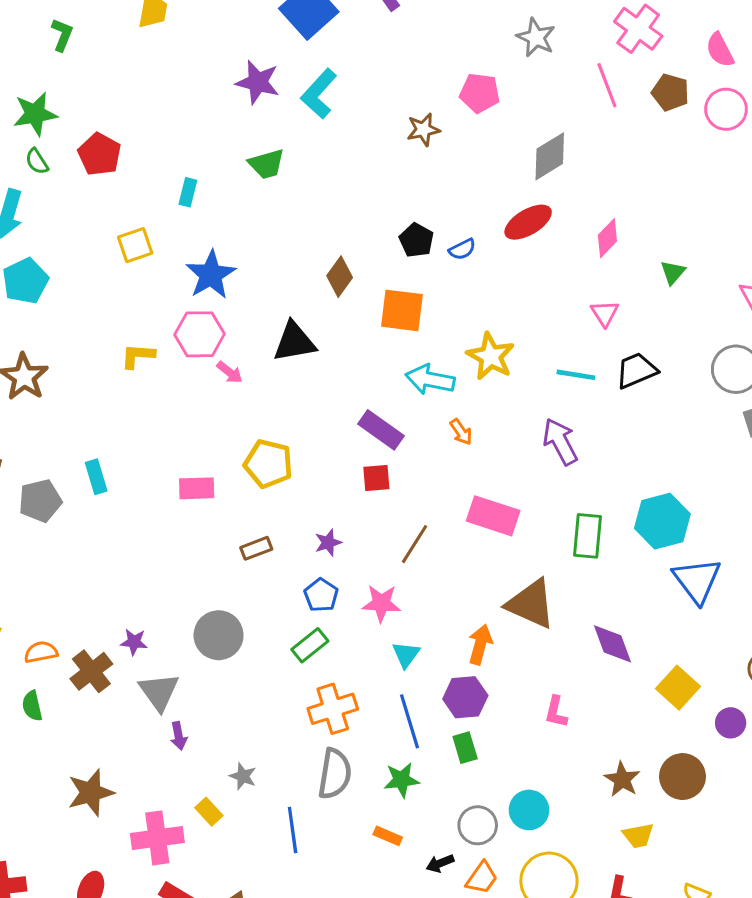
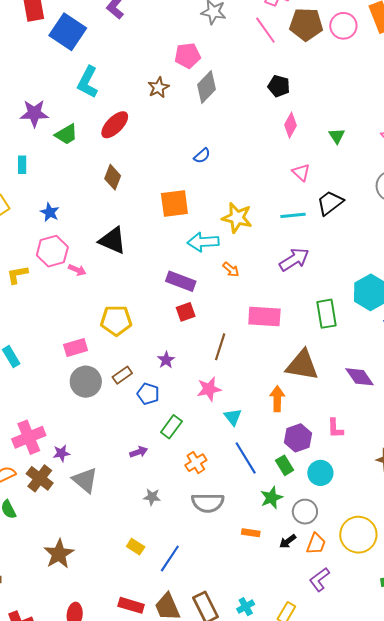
purple star: (258, 82) -> (34, 113), moved
brown pentagon: (670, 92) -> (306, 24), size x1.4
gray diamond: (550, 156) -> (207, 87), moved
red ellipse: (528, 222) -> (115, 125), moved
black pentagon: (416, 240) -> (279, 86), moved
blue star: (211, 275) -> (50, 212), size x0.6
brown diamond: (340, 277) -> (113, 177), moved
black triangle: (294, 342) -> (113, 240), turned 48
purple arrow: (560, 442) -> (294, 259), turned 100
blue pentagon: (321, 595) -> (148, 394), moved
gray circle: (219, 635) -> (86, 382), moved
purple hexagon: (465, 697) -> (298, 438), moved
orange cross: (333, 709) -> (196, 463), size x0.7
purple arrow: (179, 736) -> (139, 452), moved, turned -84
gray semicircle: (335, 774) -> (208, 503), turned 96
gray star: (243, 776) -> (152, 497), moved
green star: (402, 780) -> (272, 498), moved
cyan circle: (529, 810) -> (320, 473), moved
blue line: (293, 830) -> (170, 558), moved, turned 56
pink cross: (157, 838) -> (29, 437), moved

